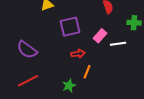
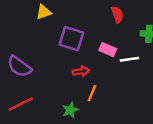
purple square: (70, 27) -> (71, 39), turned 30
pink rectangle: (100, 36) -> (108, 50), turned 72

